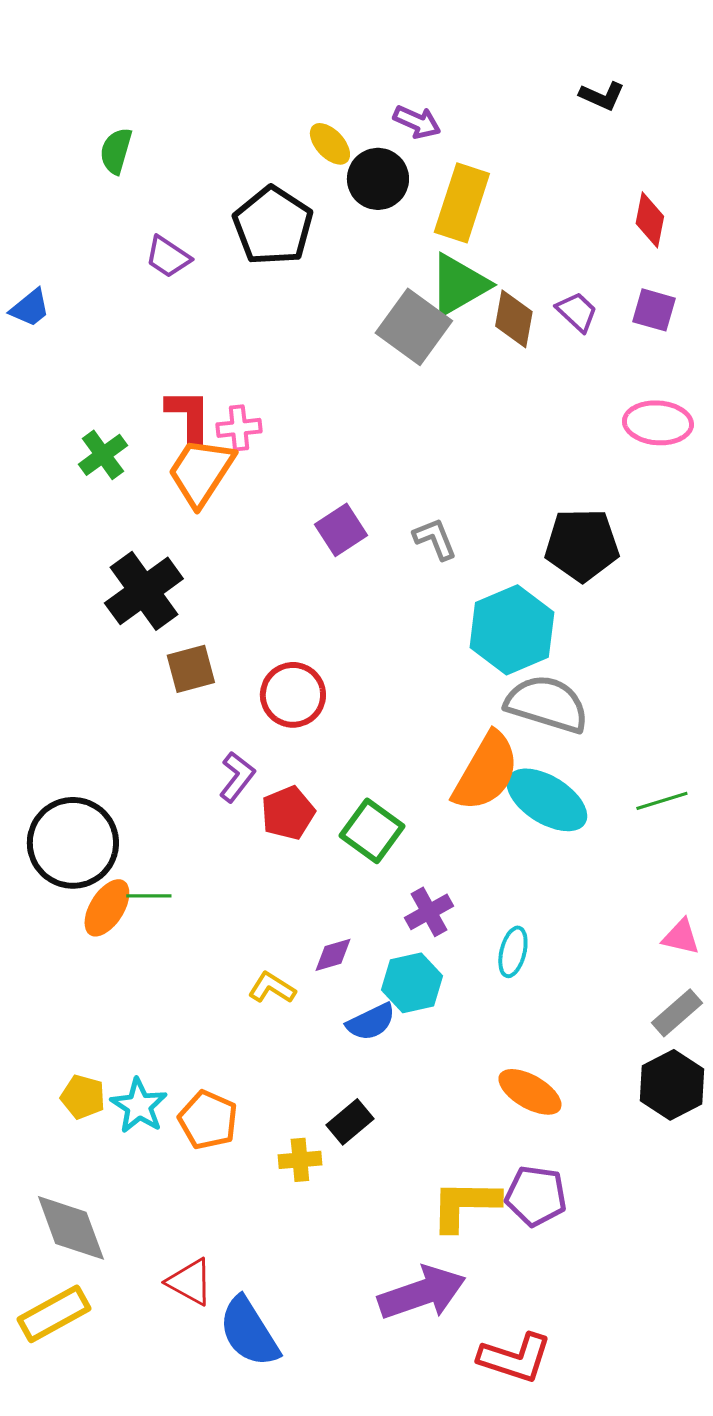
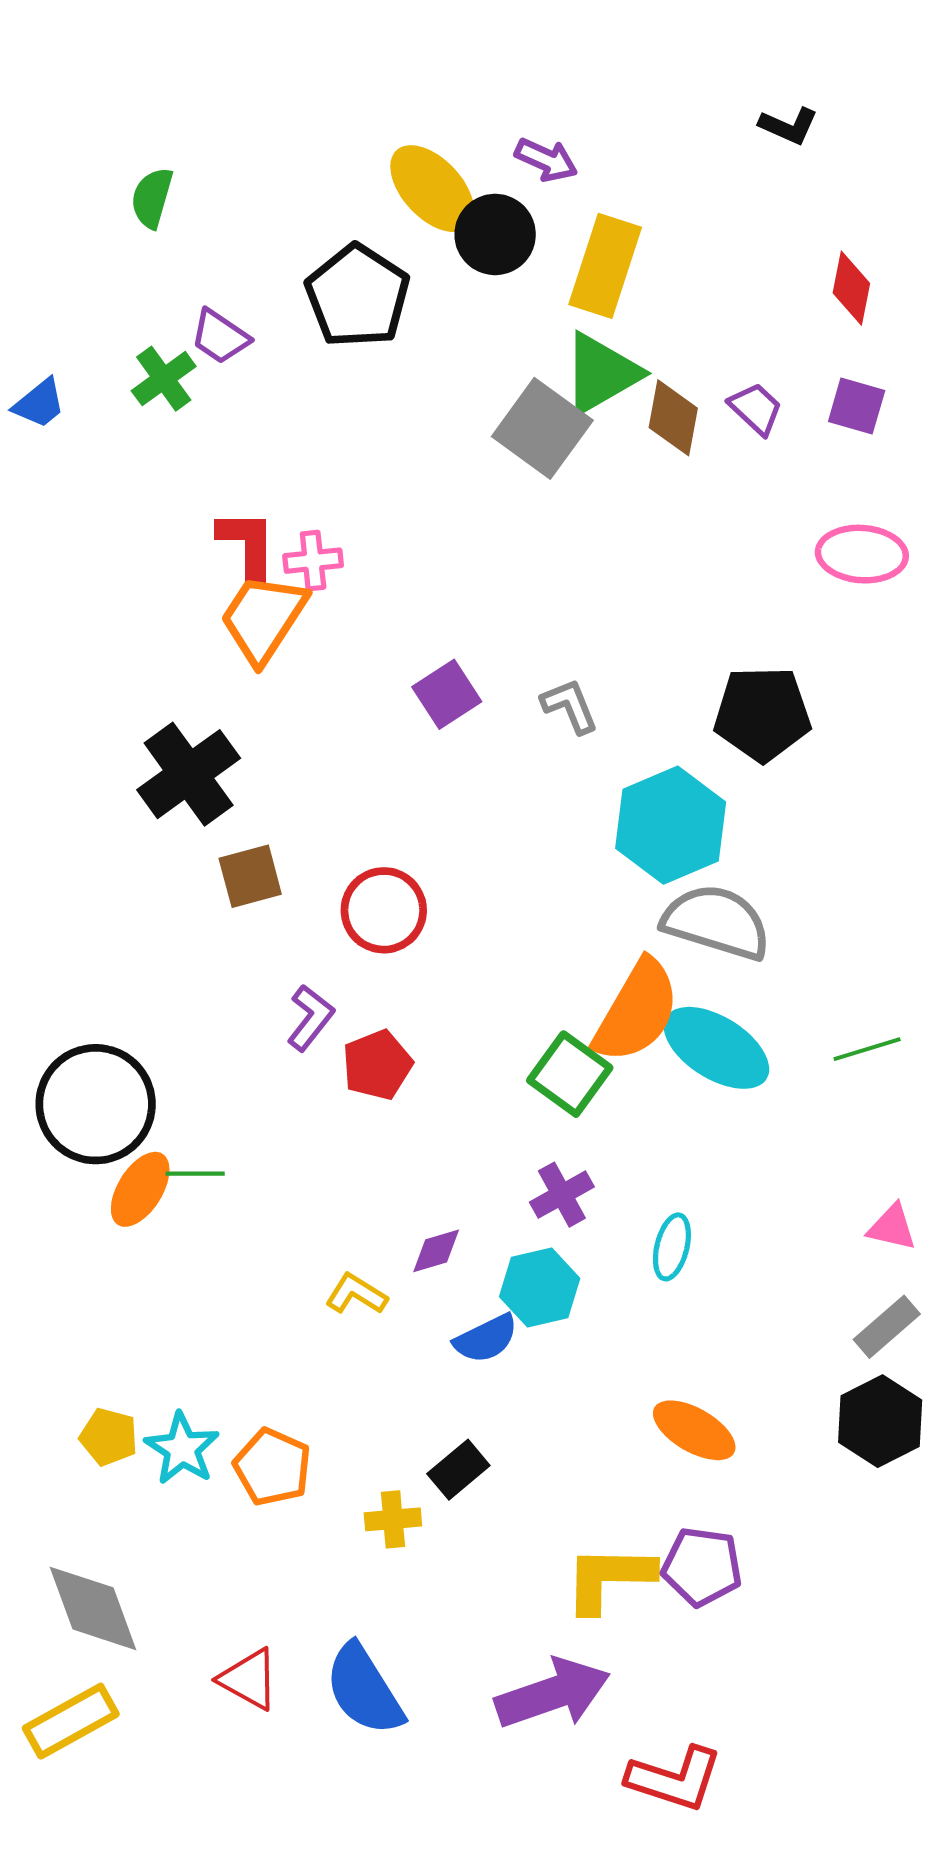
yellow ellipse: (330, 144) -> (432, 189), size x1.6
green cross: (103, 455) -> (164, 379), moved
green square: (372, 831) -> (570, 1074), moved
blue semicircle: (249, 1332) -> (364, 1690), moved

